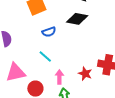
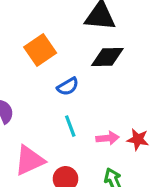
cyan line: (45, 57) -> (70, 126), turned 40
pink arrow: (59, 77) -> (108, 138), moved, turned 96

